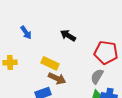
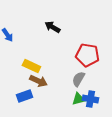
black arrow: (68, 35) -> (52, 27), moved

